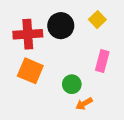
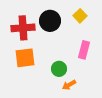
orange square: (30, 71) -> (25, 58), turned -30

